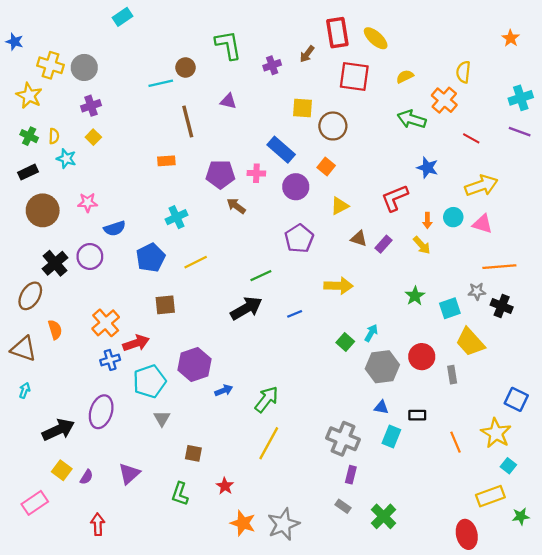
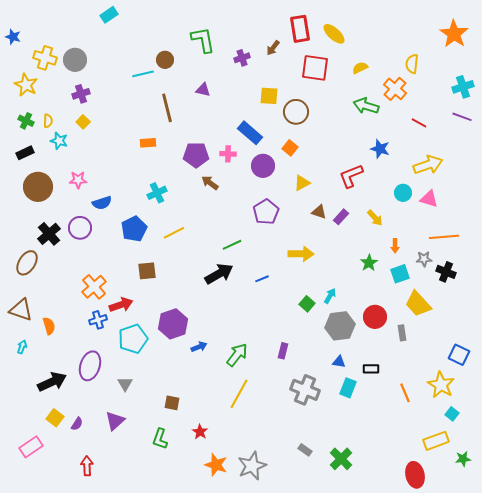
orange star: (511, 38) -> (454, 34), size x1.8
orange arrow: (427, 220) -> (395, 246), moved
orange semicircle: (55, 330) -> (49, 326), moved
gray triangle: (162, 418) -> (125, 384), moved
purple rectangle: (351, 475) -> (283, 351), moved

